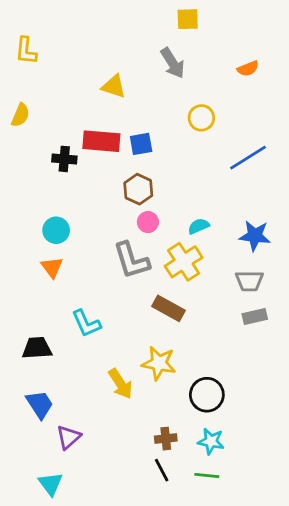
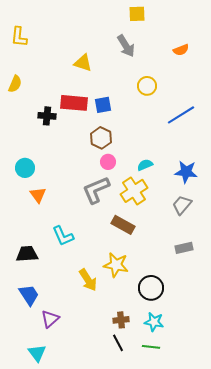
cyan circle: (56, 230) -> (25, 168), moved
gray L-shape: (131, 260) -> (96, 190), turned 84
gray trapezoid: (249, 281) -> (182, 205), turned 130
gray rectangle: (255, 317) -> (184, 248), moved

